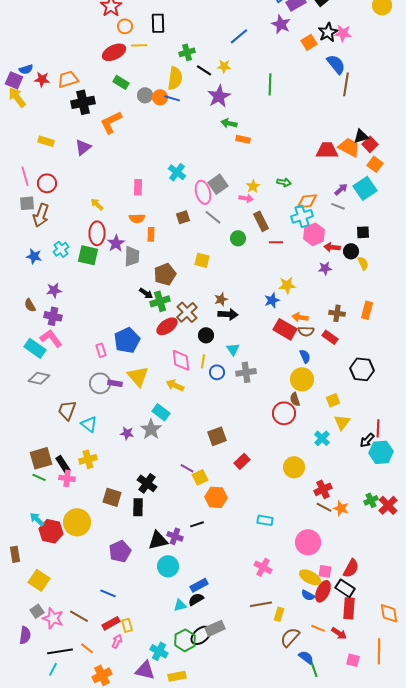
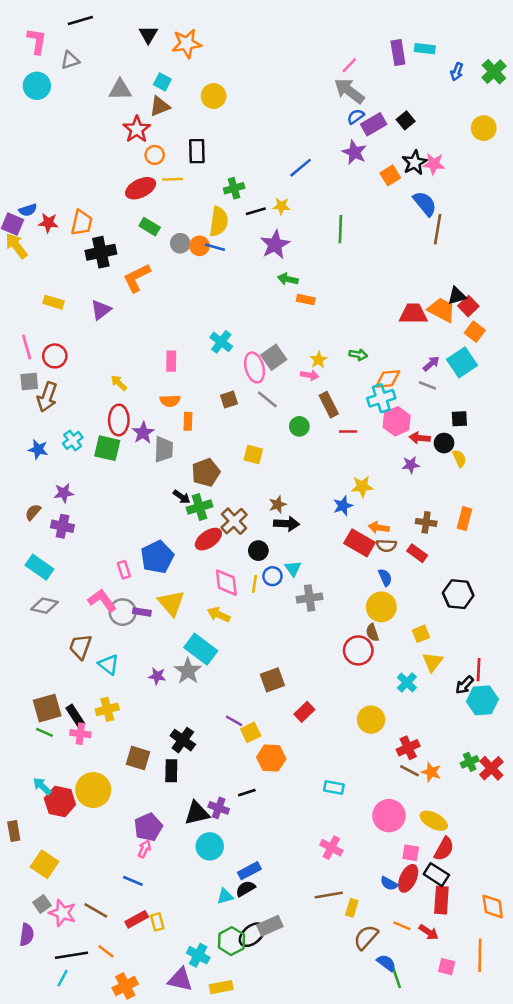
black line: (204, 70) -> (256, 211), turned -49
orange trapezoid: (68, 79) -> (82, 223), turned 120
brown semicircle: (30, 305) -> (33, 512), turned 72
pink L-shape: (51, 338) -> (102, 601), moved
blue circle: (217, 372) -> (272, 576), moved
cyan rectangle: (161, 412) -> (201, 649), size x1.4
yellow ellipse: (310, 577) -> (434, 821), moved
pink arrow: (117, 641) -> (144, 849), moved

